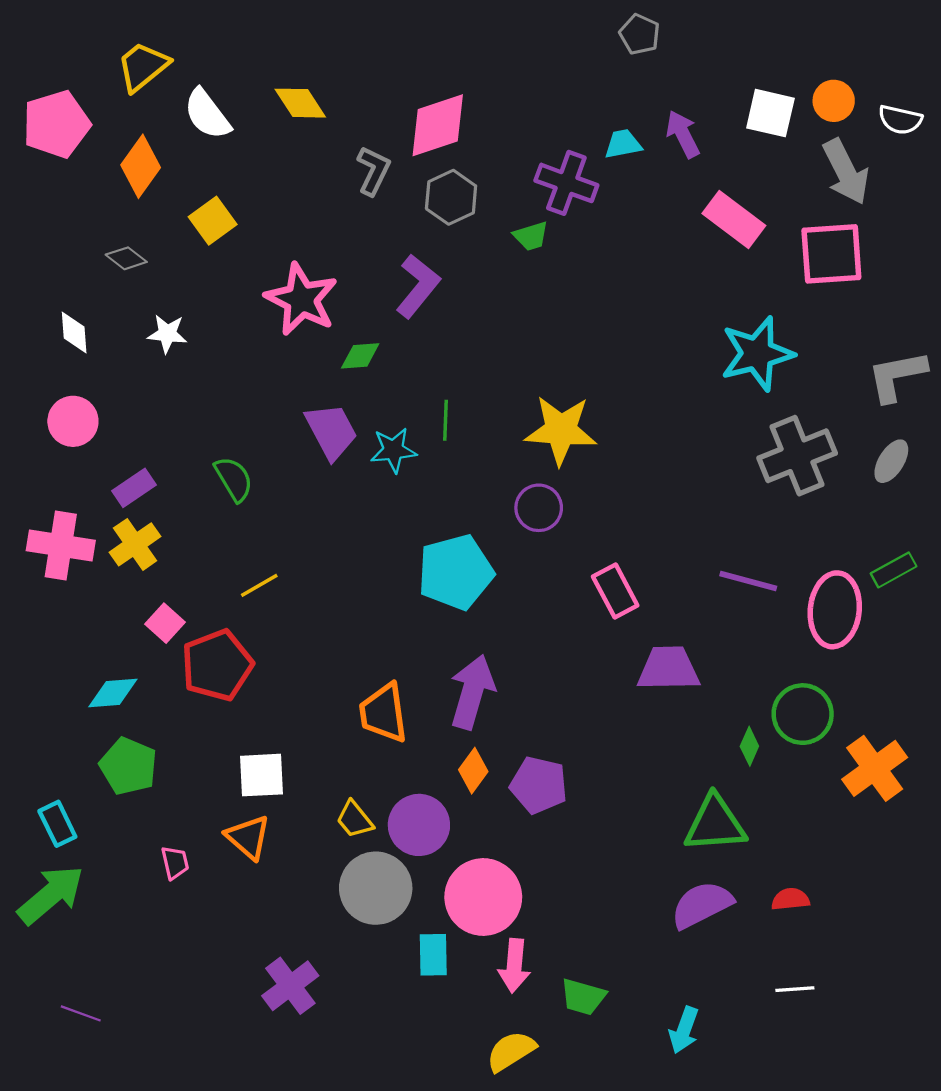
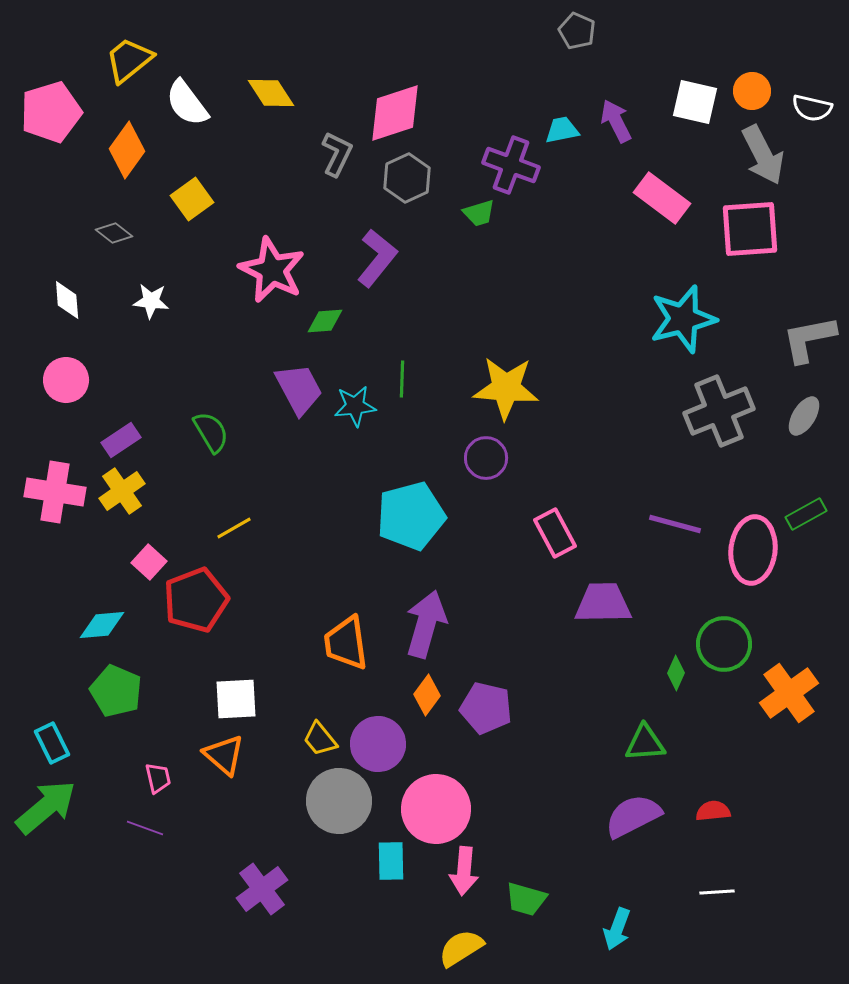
green triangle: (715, 824) -> (645, 743), size x0.7
purple line: (81, 1013) -> (145, 828), moved

